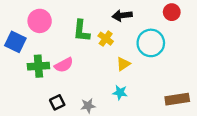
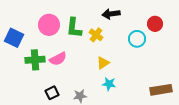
red circle: (172, 12) -> (155, 24), moved
pink circle: (40, 21) -> (49, 25), moved
cyan circle: (151, 43) -> (137, 39), size x0.7
yellow triangle: (123, 64) -> (103, 63), moved

